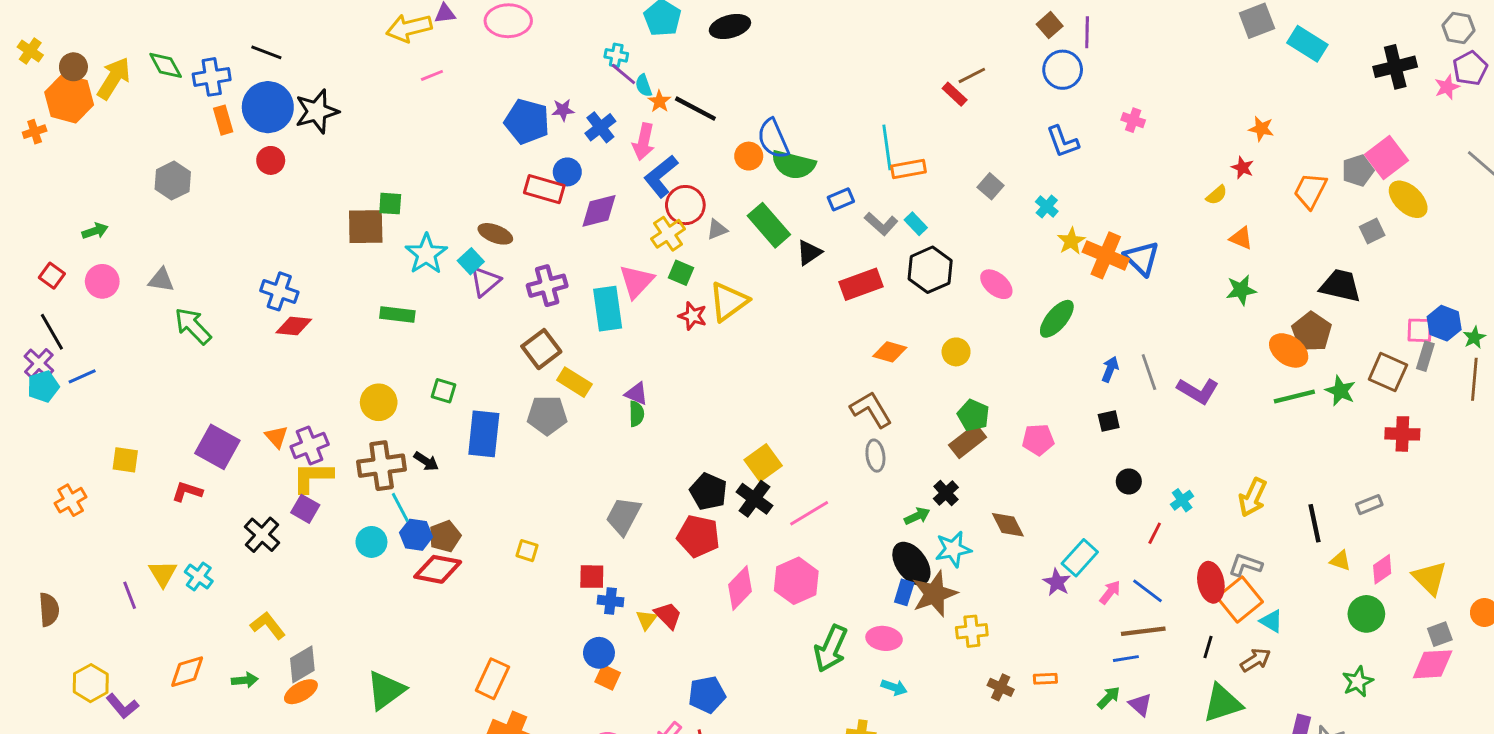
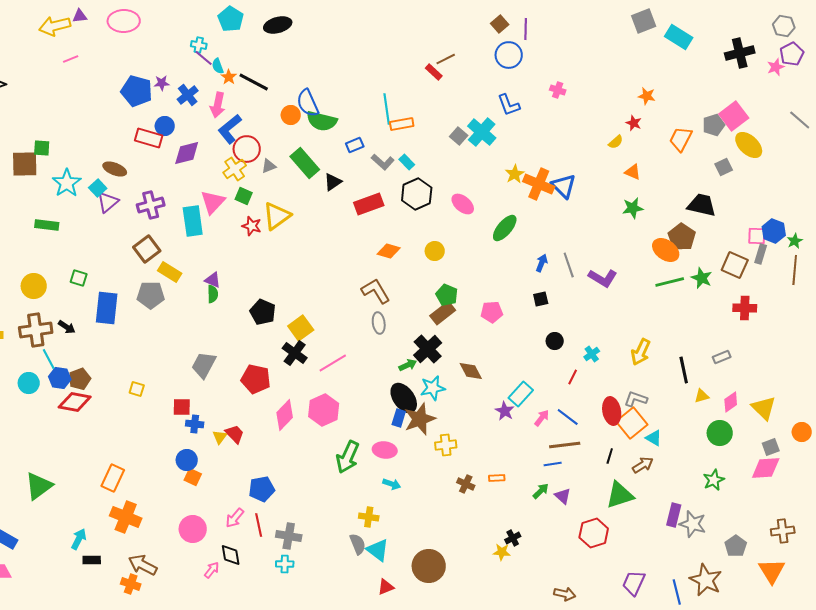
cyan cross: (1047, 206) -> (482, 132), moved, size x1.8
black pentagon: (708, 492) -> (263, 312), moved
black cross: (946, 493) -> (428, 349), size x1.6
yellow triangle: (1340, 561) -> (702, 396), turned -35

